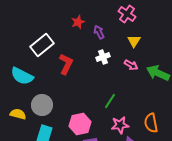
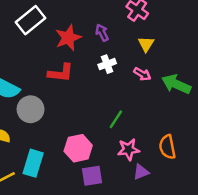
red star: (78, 22) -> (68, 38), moved, size x1.5
white rectangle: (42, 45) -> (31, 20), moved
red L-shape: (66, 64) -> (61, 73), turned 70
gray circle: (42, 105) -> (31, 109), moved

